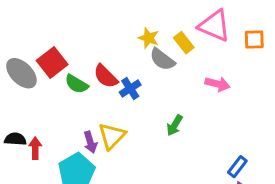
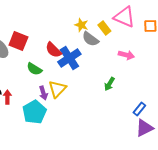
red square: (52, 62) -> (18, 41), turned -30
green semicircle: (77, 84) -> (34, 69), moved
blue cross: (130, 89) -> (69, 58), size x1.6
green arrow: (175, 125) -> (109, 84), moved

